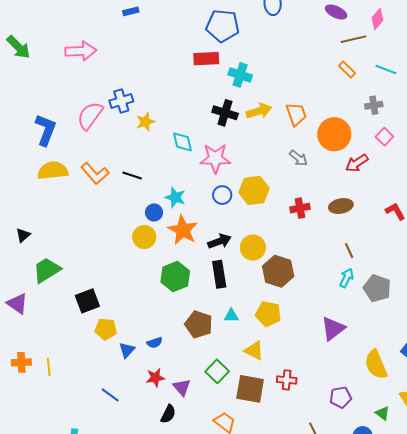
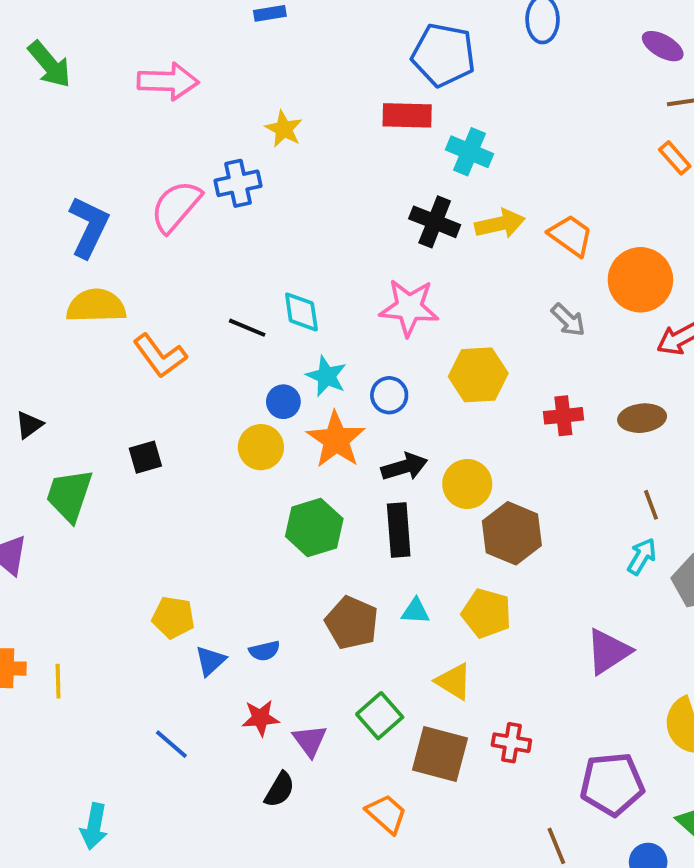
orange trapezoid: (296, 114) -> (571, 235), turned -40
yellow star: (145, 122) -> (284, 129), moved, turned -30
cyan diamond: (182, 142) -> (301, 312), moved
orange L-shape: (95, 173) -> (160, 356), moved
blue circle: (222, 195) -> (389, 395), moved
green trapezoid: (47, 270) -> (69, 495), turned -44
black square: (87, 301) -> (145, 457), moved, size x0.7
purple pentagon: (341, 397) -> (612, 784), size x1.5

